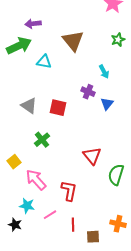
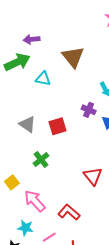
red square: (58, 108) -> (58, 126), turned -30
red L-shape: (69, 191) -> (69, 212), turned -60

